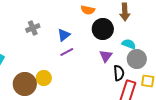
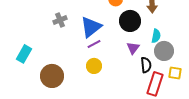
blue triangle: (64, 35) -> (91, 27), size x1.6
cyan semicircle: (129, 44) -> (156, 36), turned 80
yellow circle: (44, 78) -> (94, 66), moved

